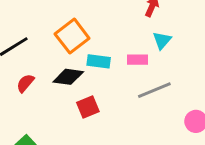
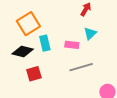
cyan rectangle: (99, 61) -> (45, 43), turned 63

